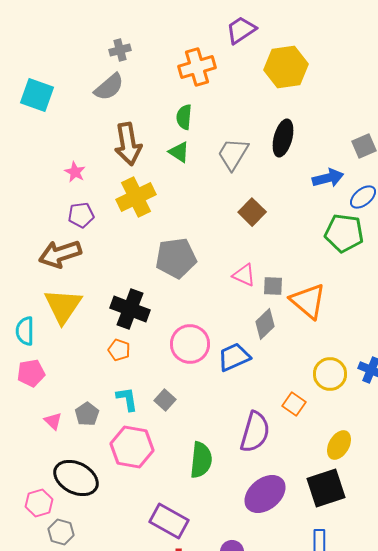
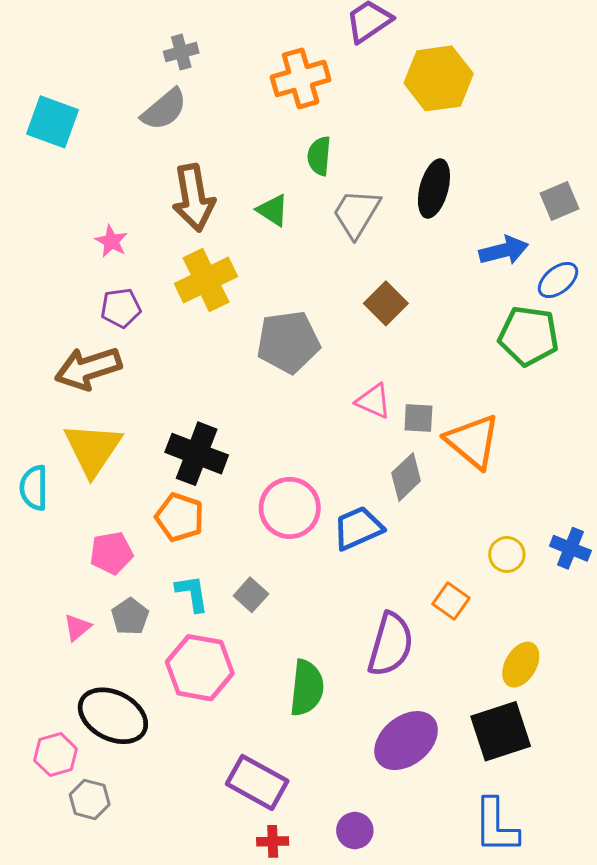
green semicircle: (184, 117) -> (319, 156), moved
gray pentagon: (176, 258) -> (288, 342), moved
orange pentagon: (119, 350) -> (180, 517), size x1.4
pink pentagon: (31, 373) -> (111, 553), moved
yellow circle: (330, 374) -> (507, 554), size x0.7
pink triangle: (53, 421) -> (77, 627), turned 36

